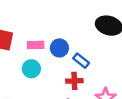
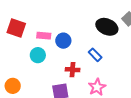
blue rectangle: (81, 61) -> (95, 55), moved

